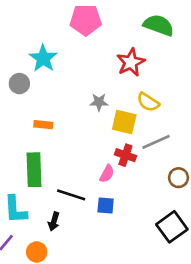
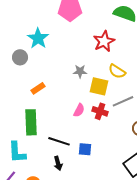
orange rectangle: (43, 125) -> (38, 88), turned -40
pink semicircle: (107, 174) -> (79, 110), moved
black arrow: (54, 221) -> (58, 163), moved, turned -32

